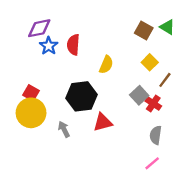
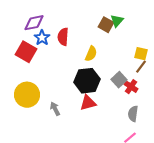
green triangle: (167, 27) -> (117, 21), moved, turned 40
brown square: (144, 31) -> (106, 25), moved
yellow square: (150, 62) -> (141, 54), moved, turned -32
red square: (31, 93) -> (26, 52), moved, size x1.5
black hexagon: (82, 96) -> (87, 81), moved

